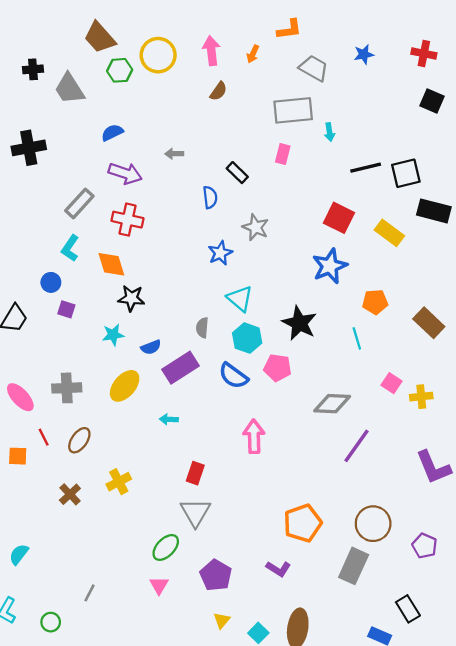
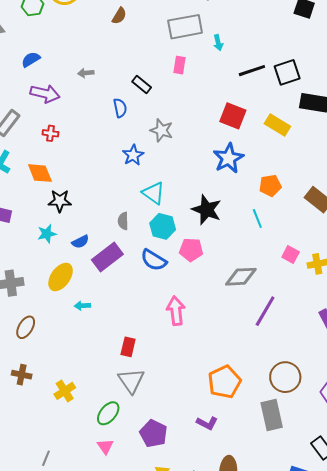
red cross: (127, 220) -> (51, 133), size x0.6
cyan arrow: (169, 419) -> (82, 306), moved
yellow cross: (119, 482) -> (65, 391), moved
brown cross: (70, 494) -> (22, 375), turned -30
gray rectangle: (354, 566) -> (272, 415), turned -32

